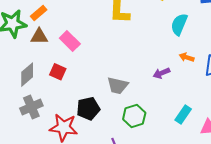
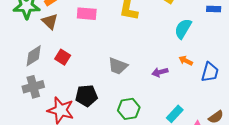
brown triangle: (39, 36) -> (50, 21), turned 36
pink rectangle: (70, 41) -> (87, 14), moved, turned -48
gray trapezoid: (118, 86) -> (118, 66), moved

